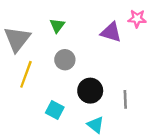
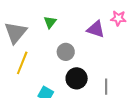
gray circle: (65, 60) -> (66, 52), moved

